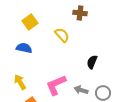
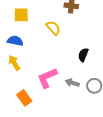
yellow square: (30, 22) -> (21, 15), turned 35
yellow arrow: (20, 82) -> (14, 63), moved

